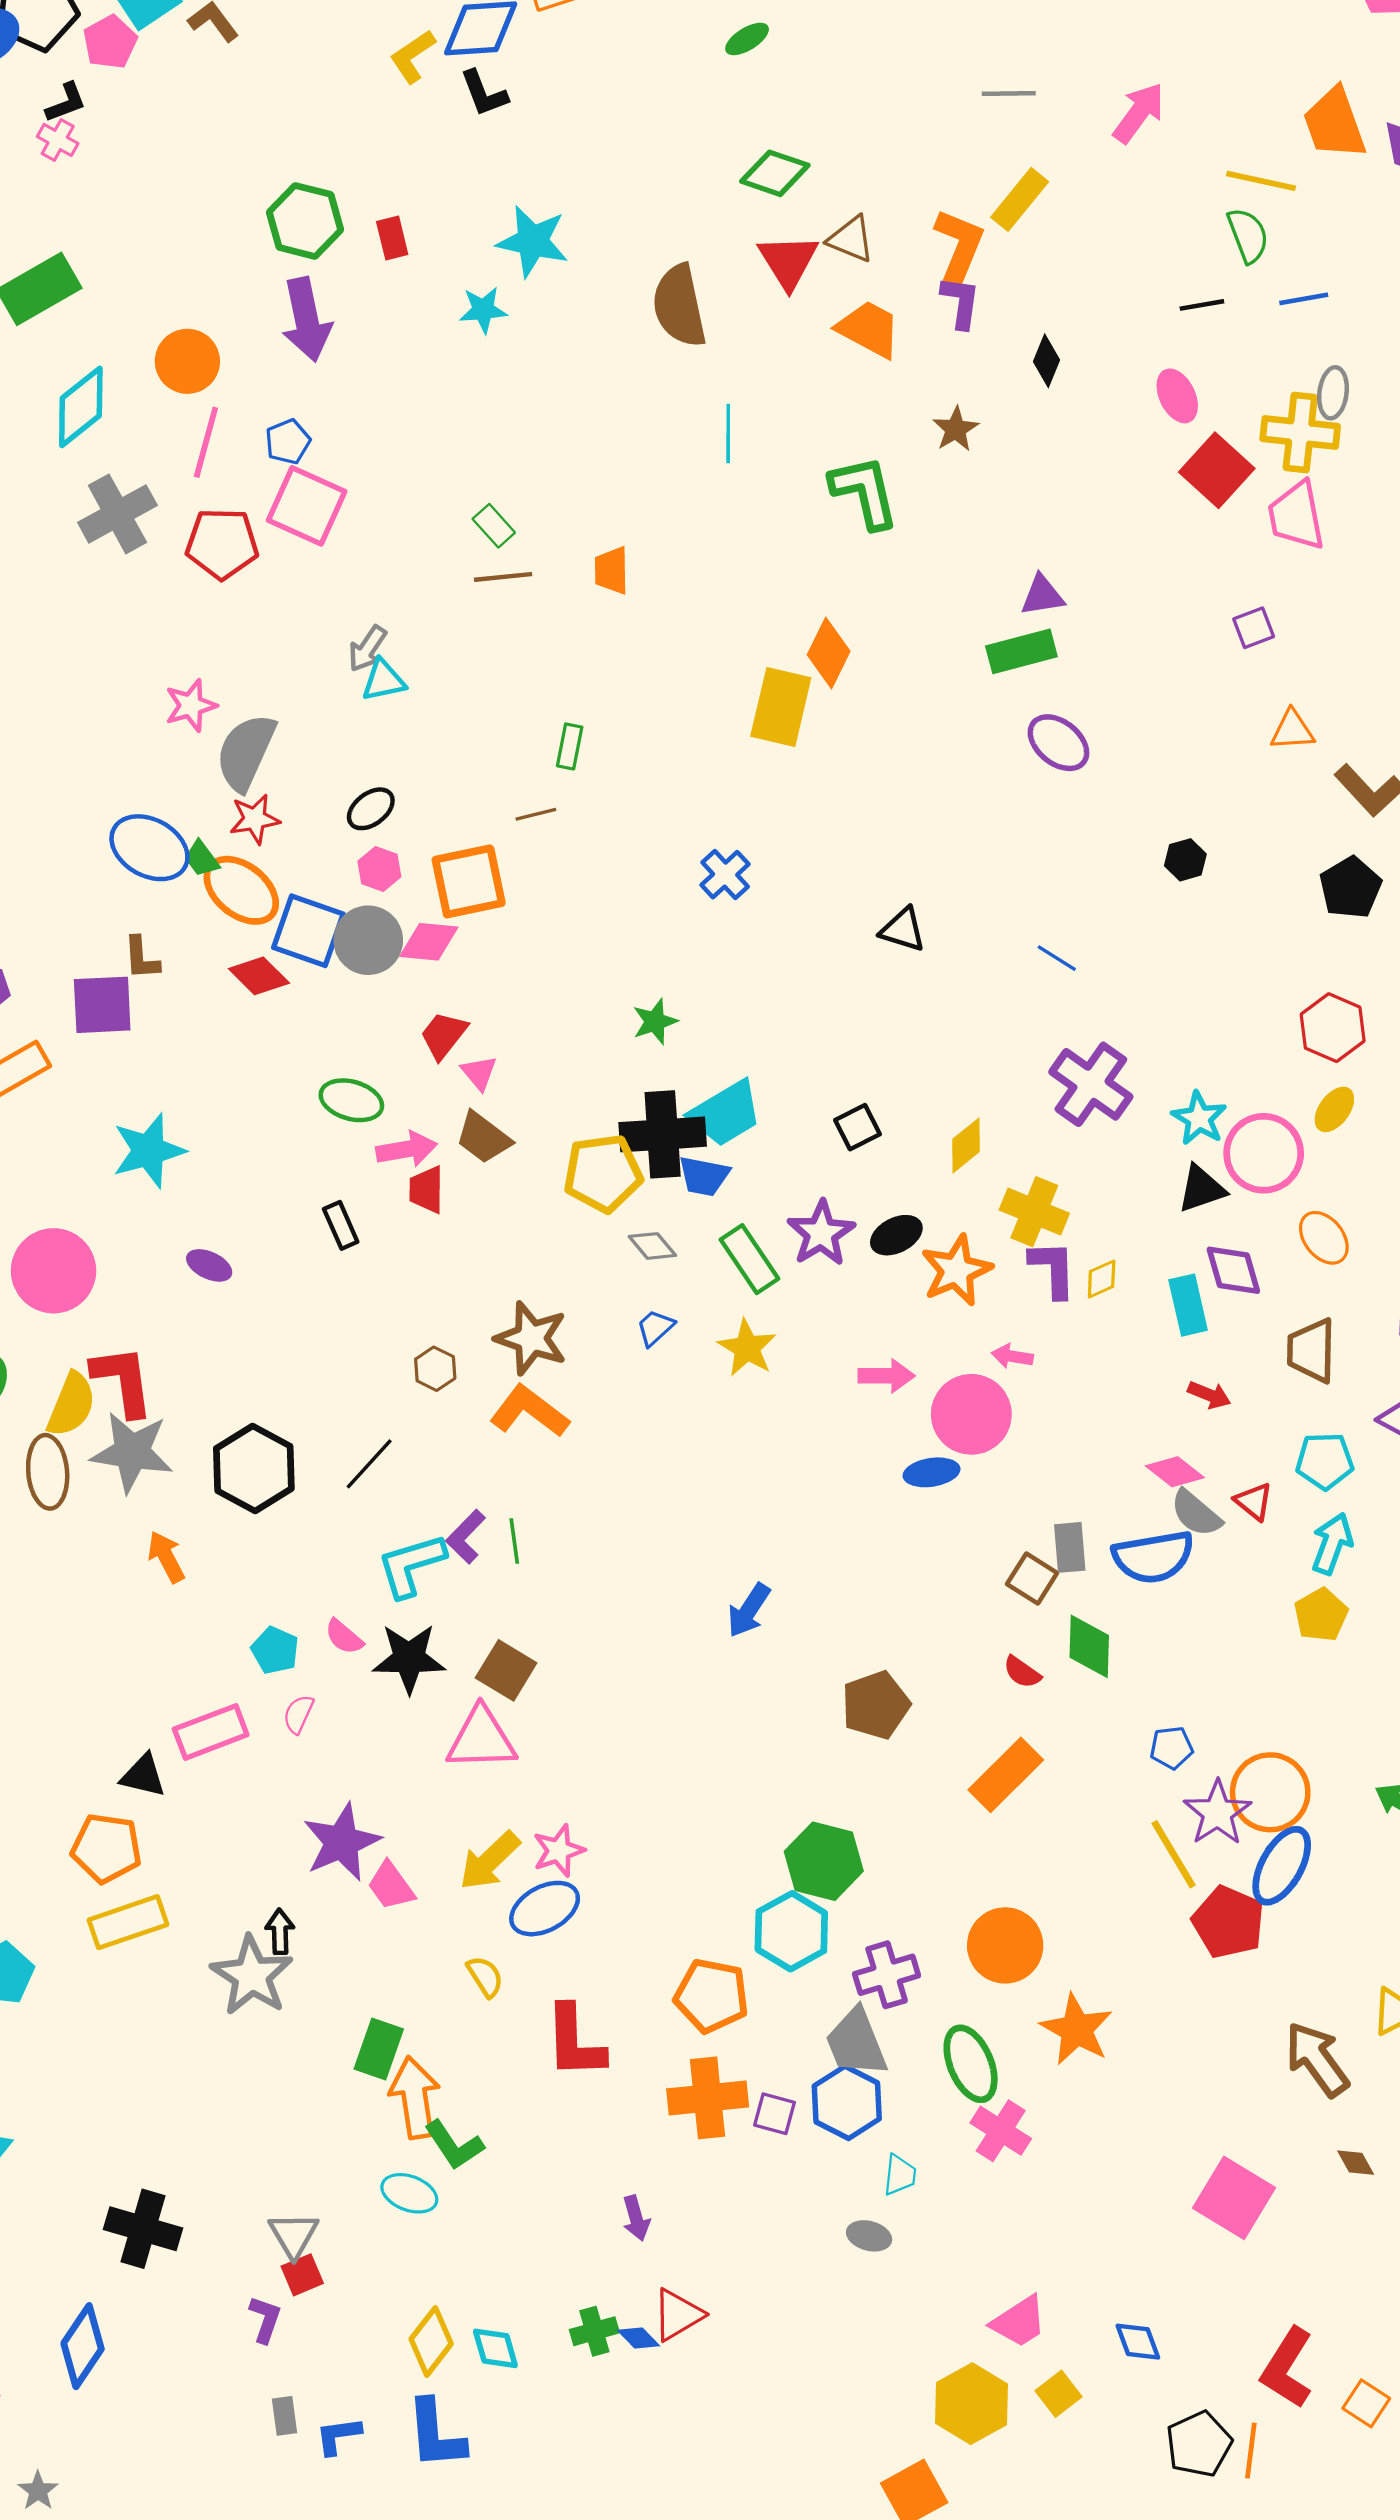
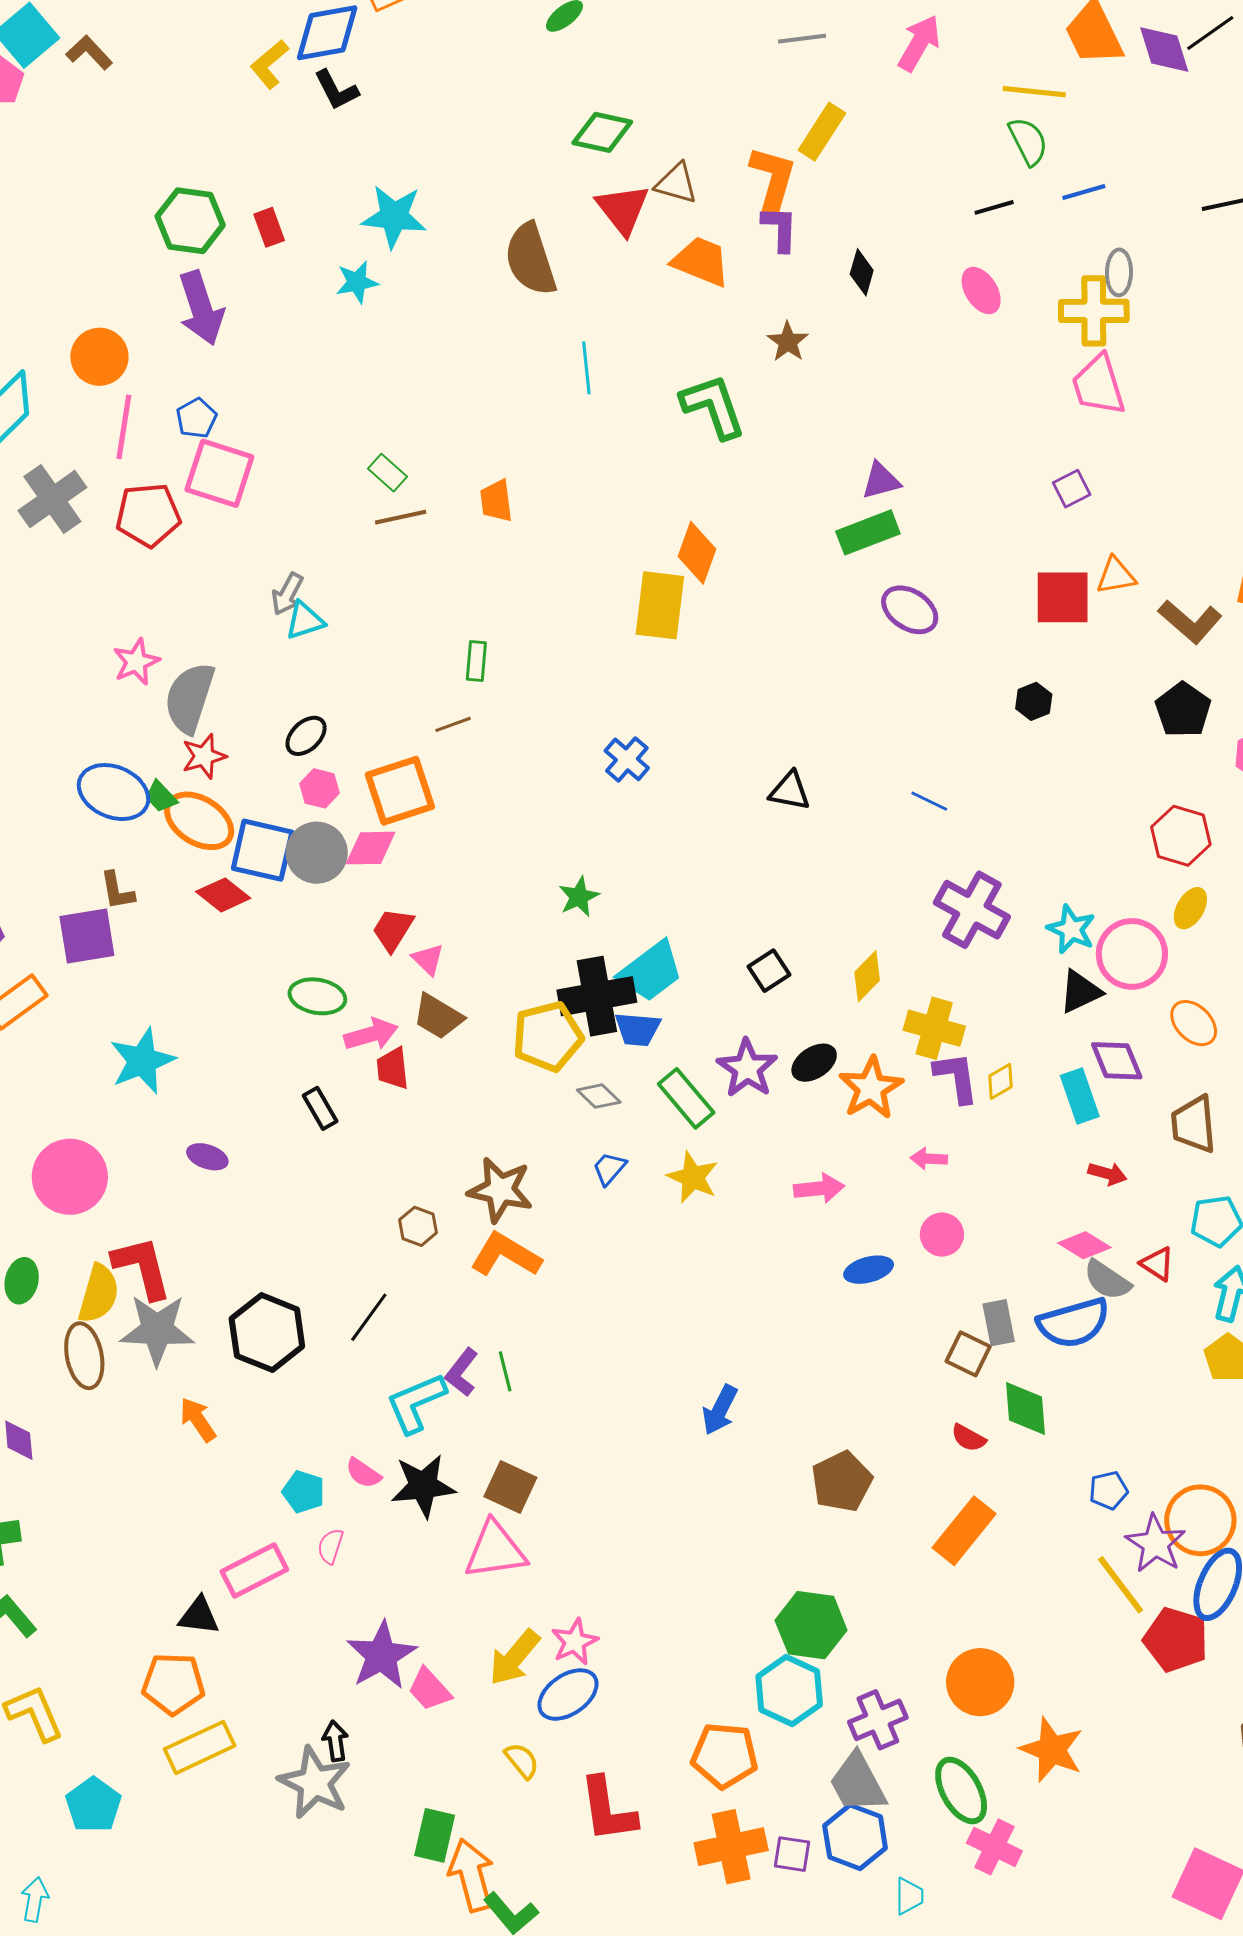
red square: (1217, 470) -> (1063, 597), moved, turned -36
pink circle: (971, 1414) -> (942, 1235), moved, size x0.6

